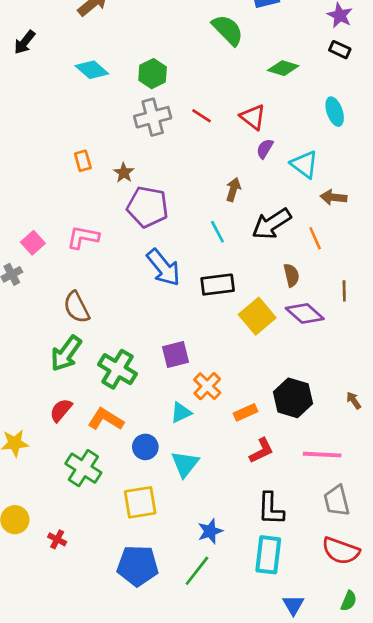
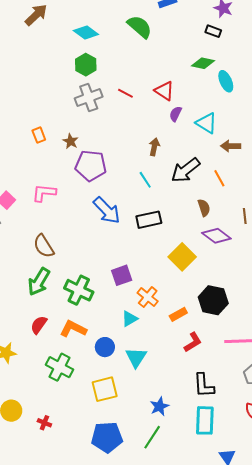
black rectangle: (340, 50) -> (213, 31), moved
green diamond: (283, 68) -> (203, 63), moved
cyan diamond: (92, 70) -> (86, 32), moved
yellow square: (257, 316) -> (182, 257), moved

